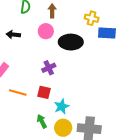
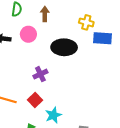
pink circle: (46, 31) -> (28, 34), moved
red square: (44, 92) -> (35, 100), turned 32

